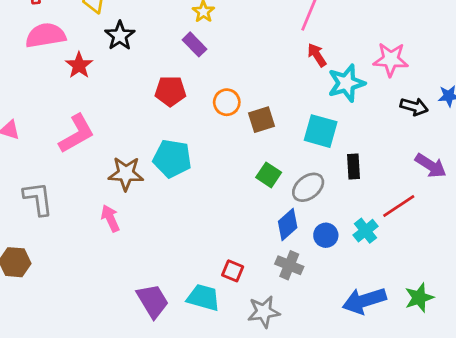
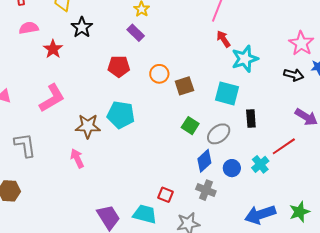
pink semicircle: (46, 35) -> (29, 28), size x0.7
pink star: (391, 59) -> (301, 43), moved, turned 30

